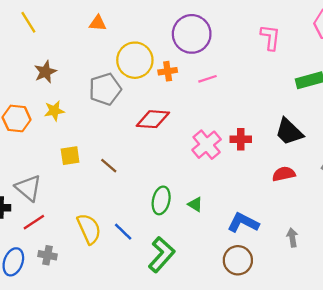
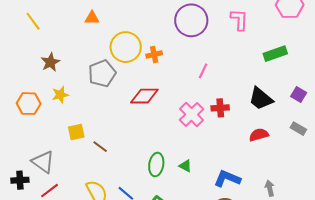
purple circle: (192, 34) -> (191, 20), moved
pink line: (207, 79) -> (203, 71), moved, turned -42
brown line: (109, 166) -> (100, 147), moved

